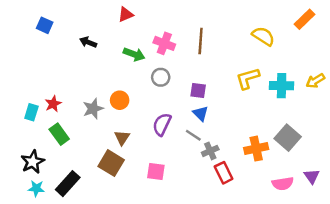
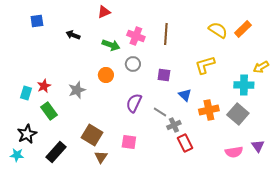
orange rectangle: (304, 19) -> (243, 29), moved
blue square: (45, 25) -> (37, 21), turned -32
cyan cross: (282, 86) -> (244, 85), moved
orange circle: (120, 100) -> (106, 75), moved
blue triangle: (201, 113) -> (185, 95), moved
brown triangle: (122, 138) -> (101, 157), moved
orange cross: (256, 149) -> (209, 110), moved
cyan star: (36, 188) -> (17, 155), moved

